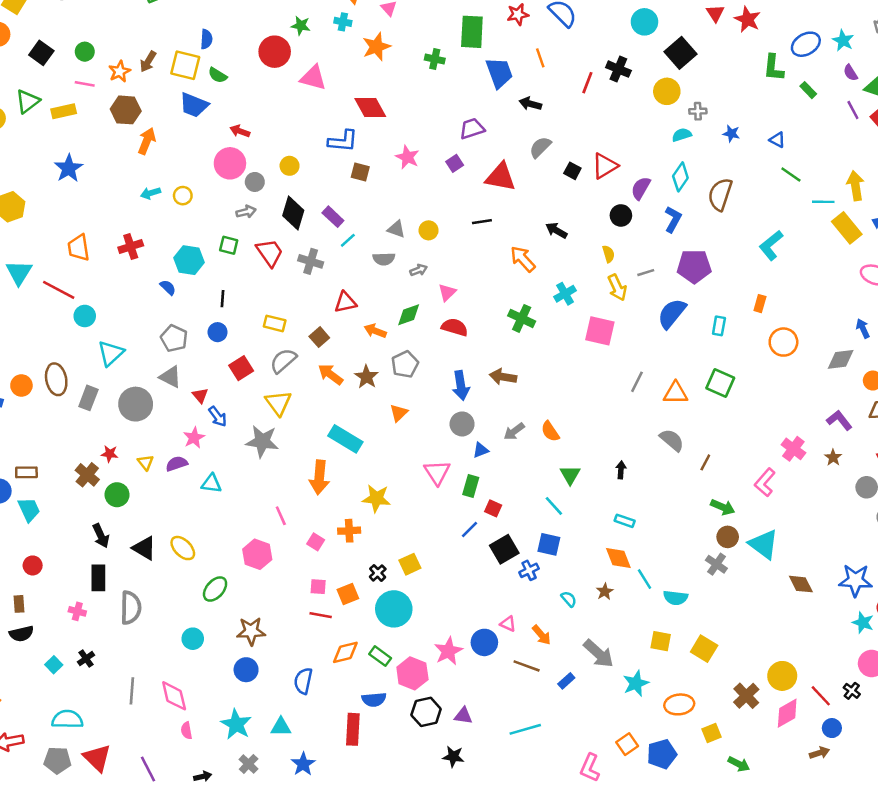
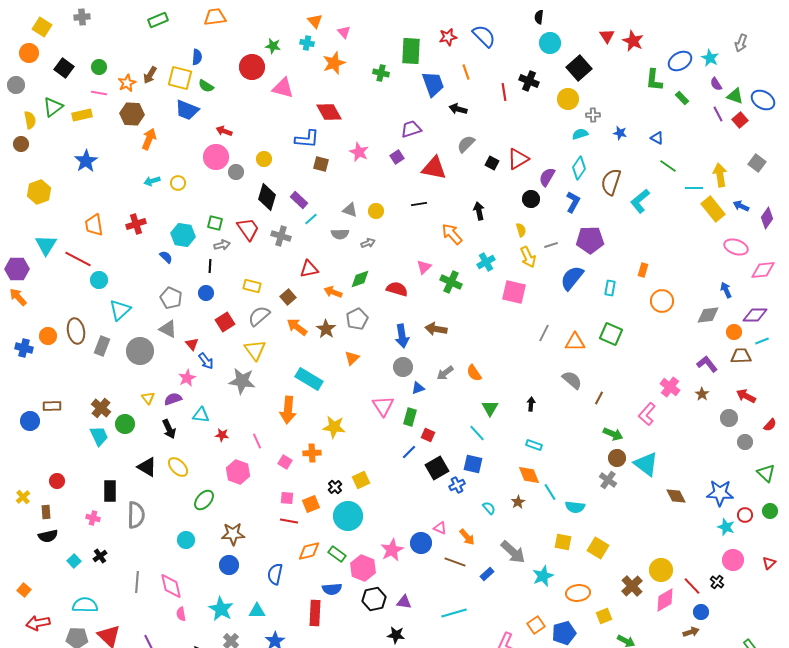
red line: (587, 83) -> (504, 92), turned -30
gray arrow: (246, 212) -> (222, 245), moved
black arrow: (556, 230) -> (479, 211), turned 48
cyan L-shape: (771, 245) -> (640, 201), moved
pink triangle: (447, 292) -> (424, 267), moved
red star: (110, 454) -> (222, 435), moved
cyan trapezoid: (29, 510) -> (99, 436), moved
black arrow: (101, 536) -> (169, 429), moved

